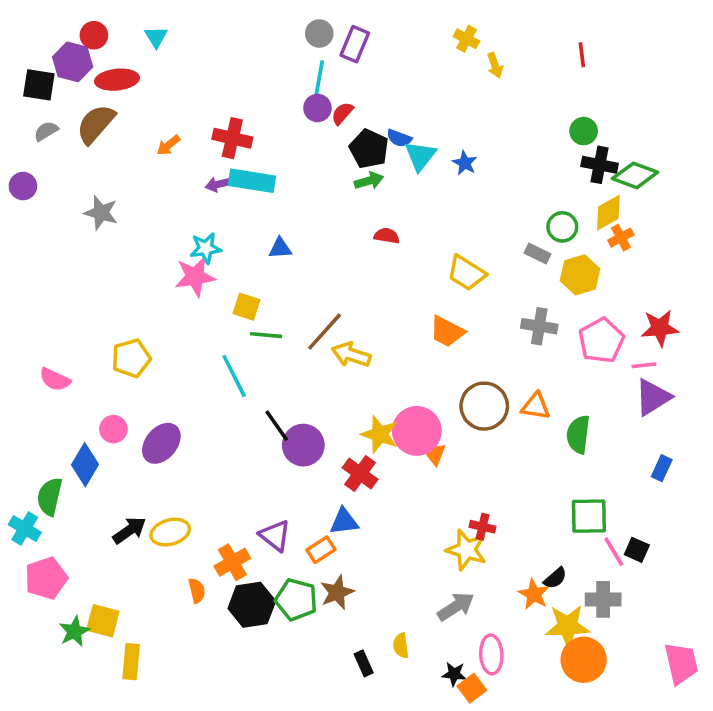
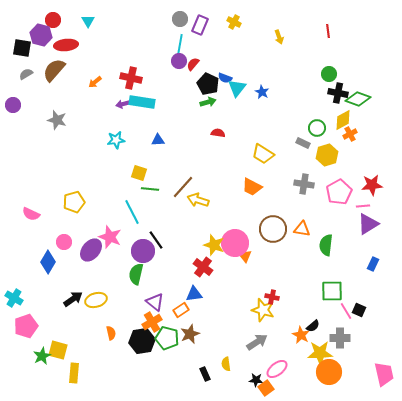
yellow cross: (467, 39) -> (234, 22), moved
pink star: (195, 277) -> (110, 237), moved, turned 30
purple circle: (303, 445) -> (143, 251), moved
green semicircle: (50, 497) -> (136, 274), moved
orange cross: (232, 562) -> (152, 322), moved
pink ellipse: (491, 654) -> (277, 369), turned 55

